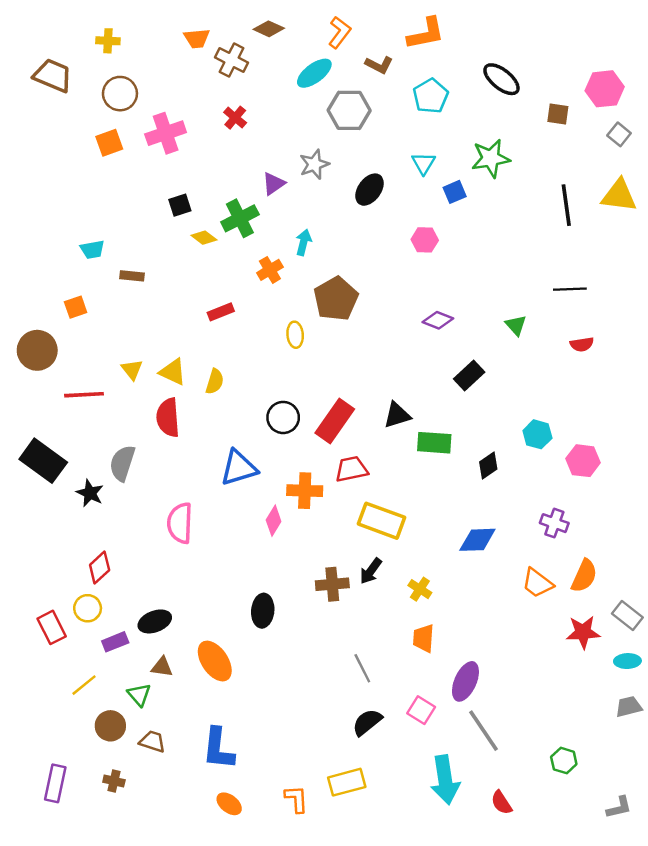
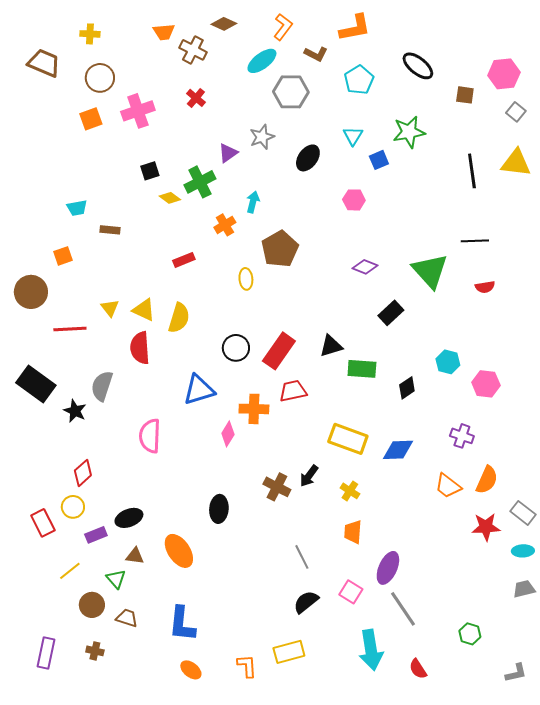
green triangle: (516, 325) -> (430, 271), size x2.0
yellow semicircle: (215, 382) -> (179, 318), size x1.4
yellow rectangle: (382, 521) -> (348, 439), moved
brown cross: (332, 584) -> (277, 487), turned 32

